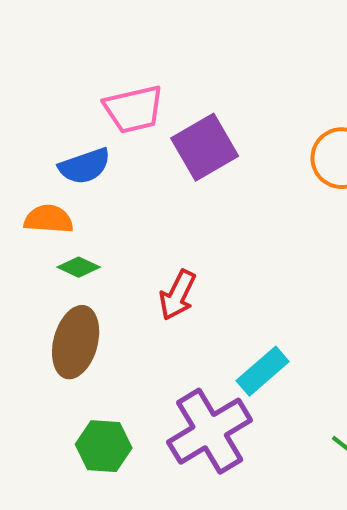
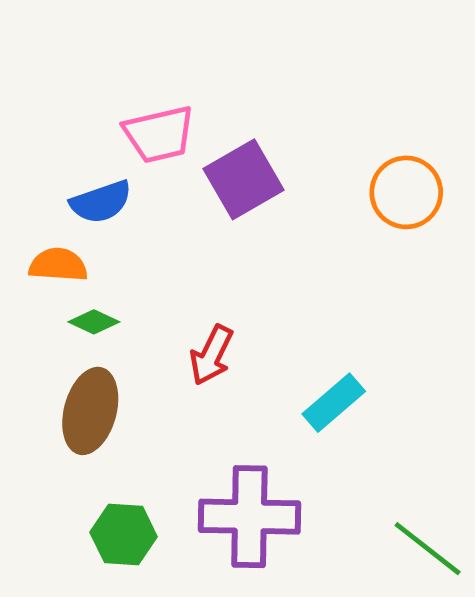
cyan rectangle: (263, 371) -> (334, 403), moved
purple cross: (210, 431) -> (249, 517), turned 32

